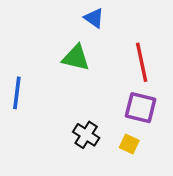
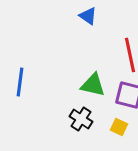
green triangle: (76, 58) -> (93, 85), moved

